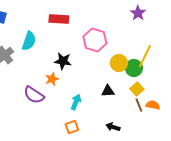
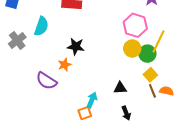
pink hexagon: (95, 40) -> (135, 25), moved
black triangle: (108, 91) -> (120, 88), moved
cyan arrow: (76, 102) -> (92, 100), moved
black arrow: (113, 127) -> (126, 113), turned -128

